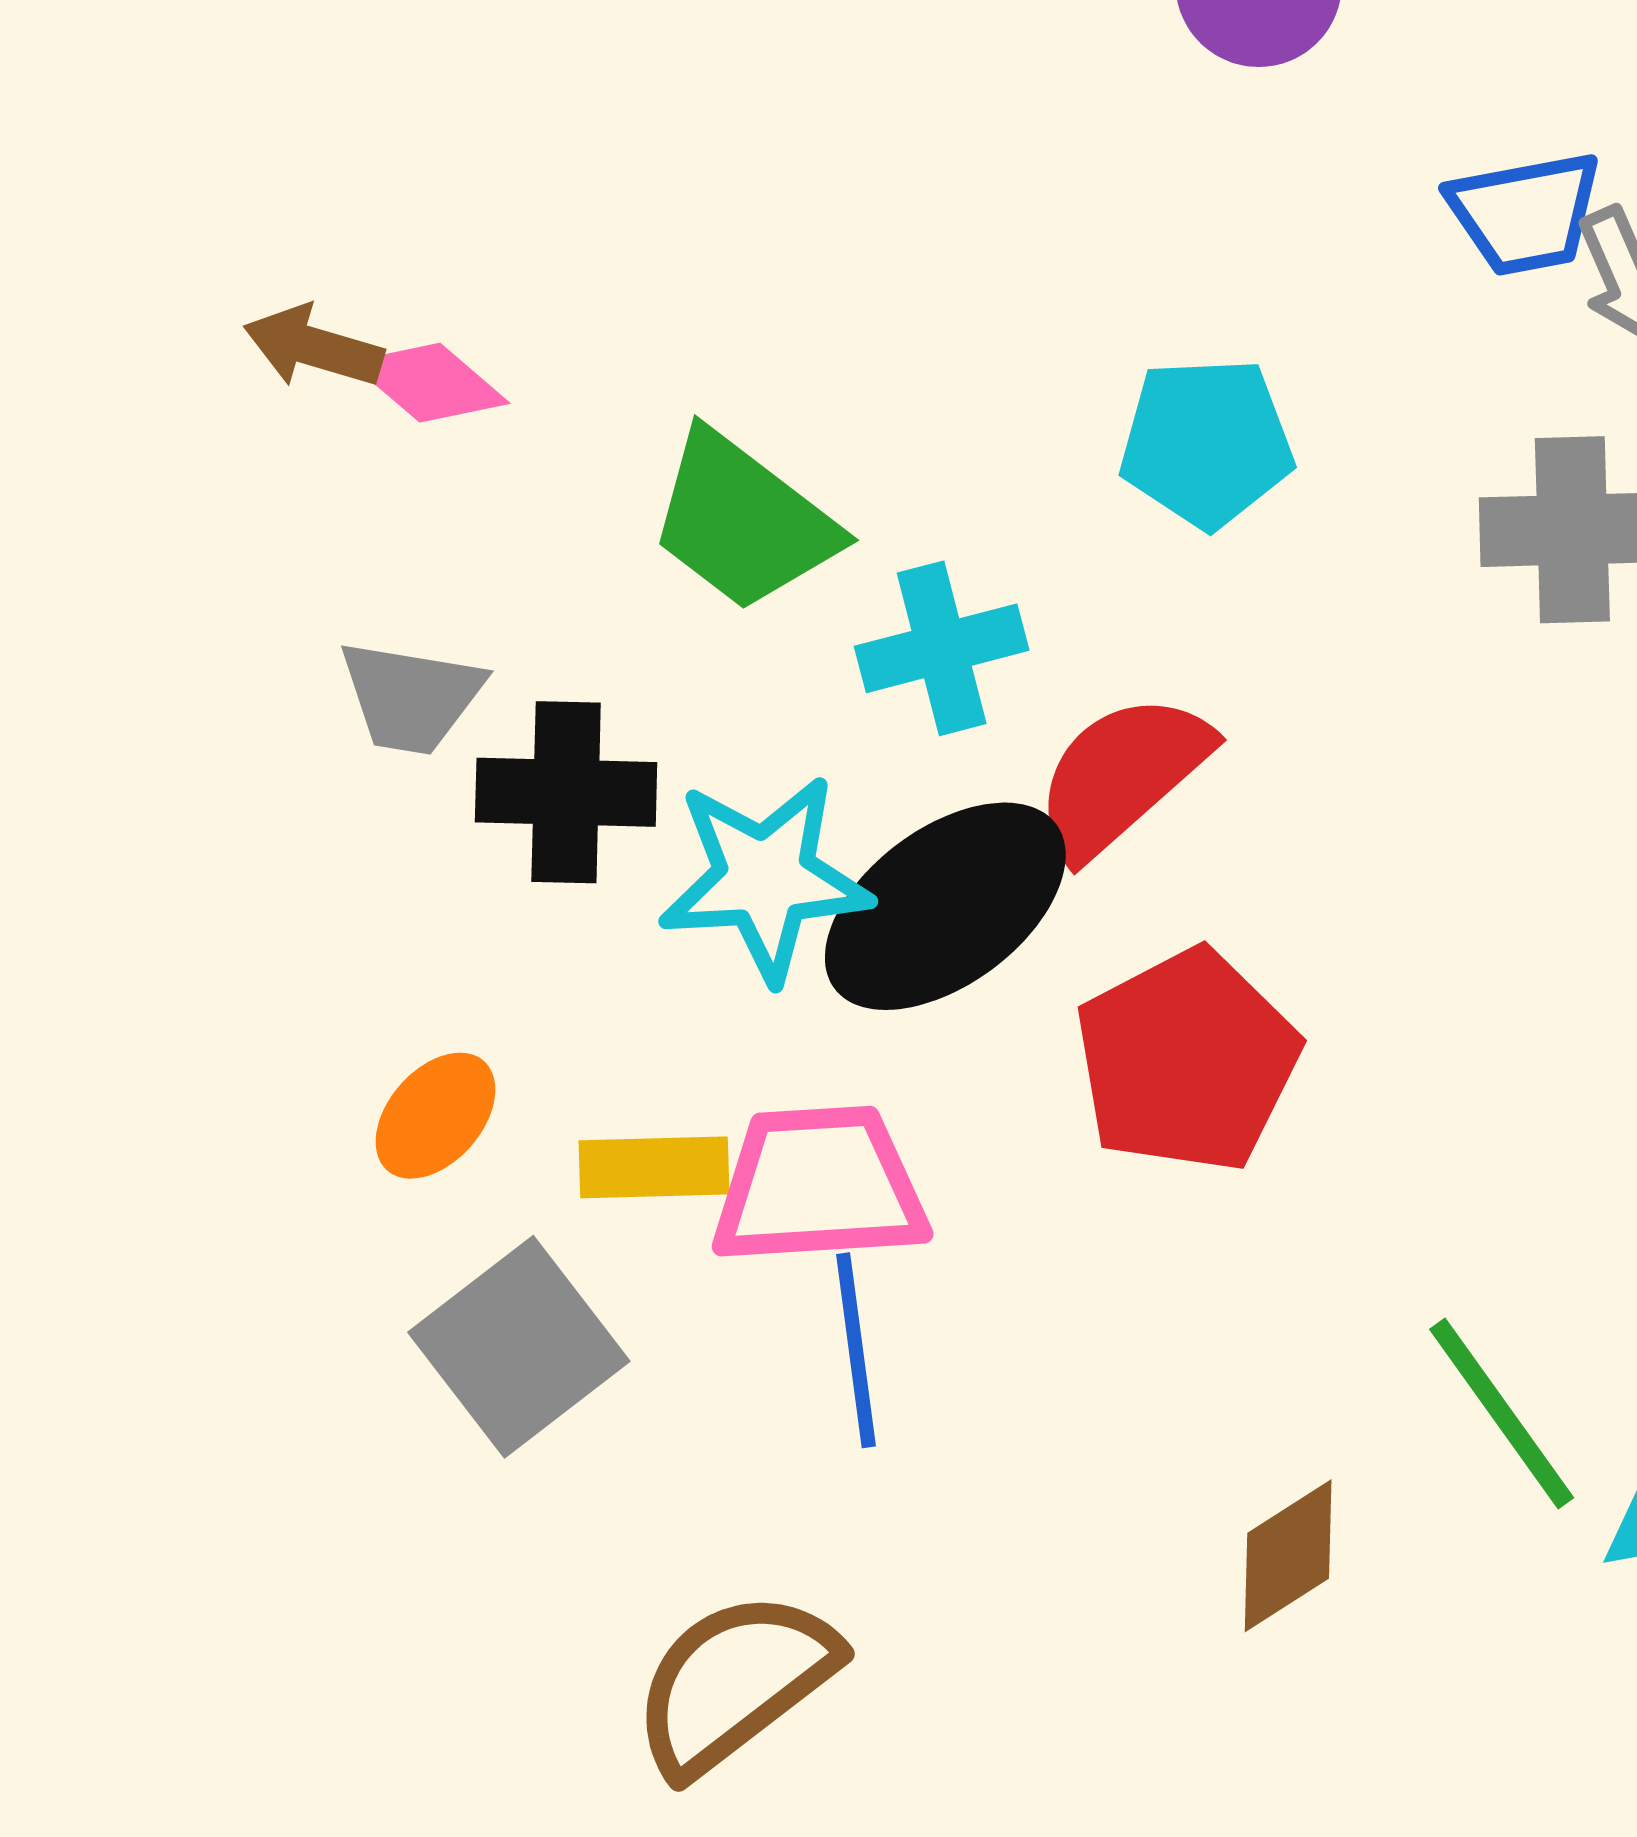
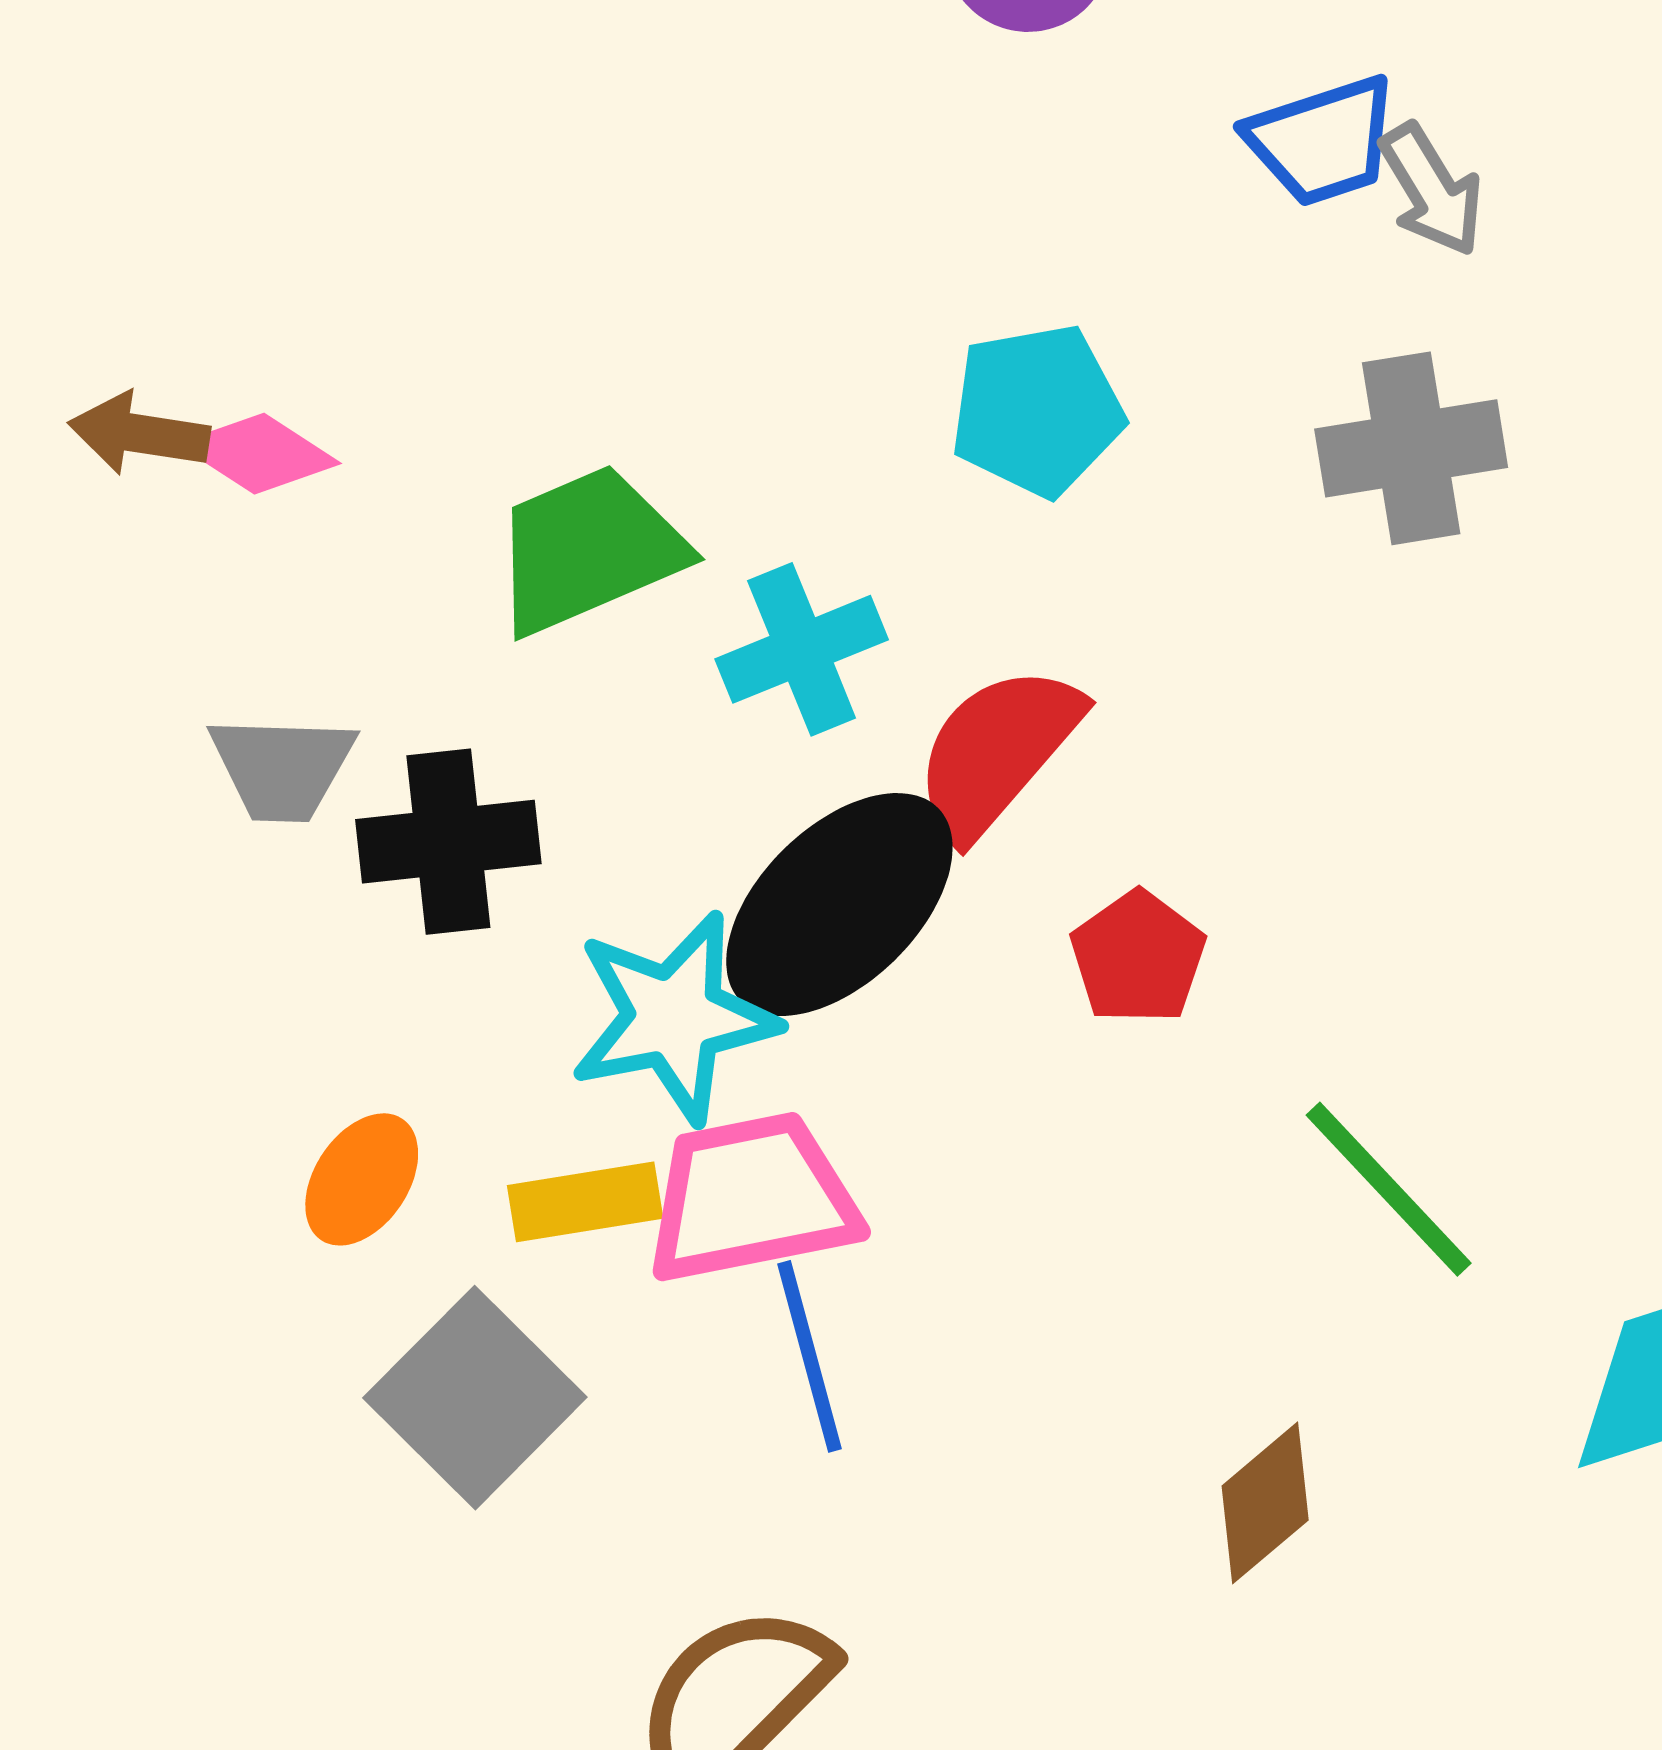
green trapezoid: (743, 521) -> (588, 550), turned 127
cyan star: (765, 878) -> (674, 1017), moved
red pentagon: (1187, 1061) -> (1138, 957), moved, size x0.6
green line: (1502, 1414) -> (1389, 1189), moved

